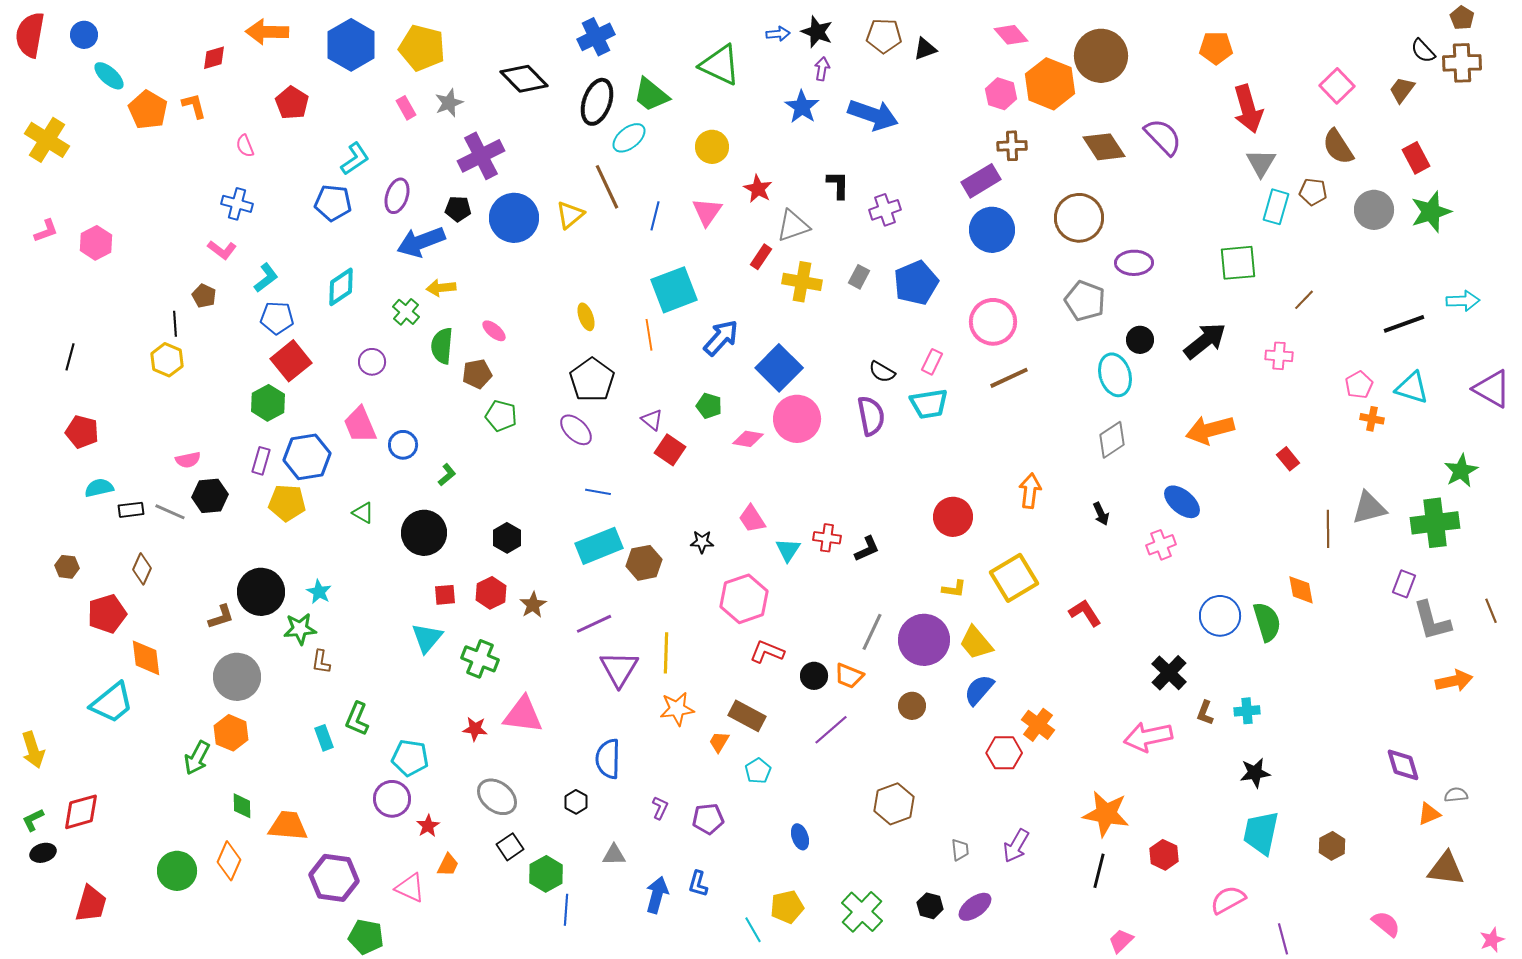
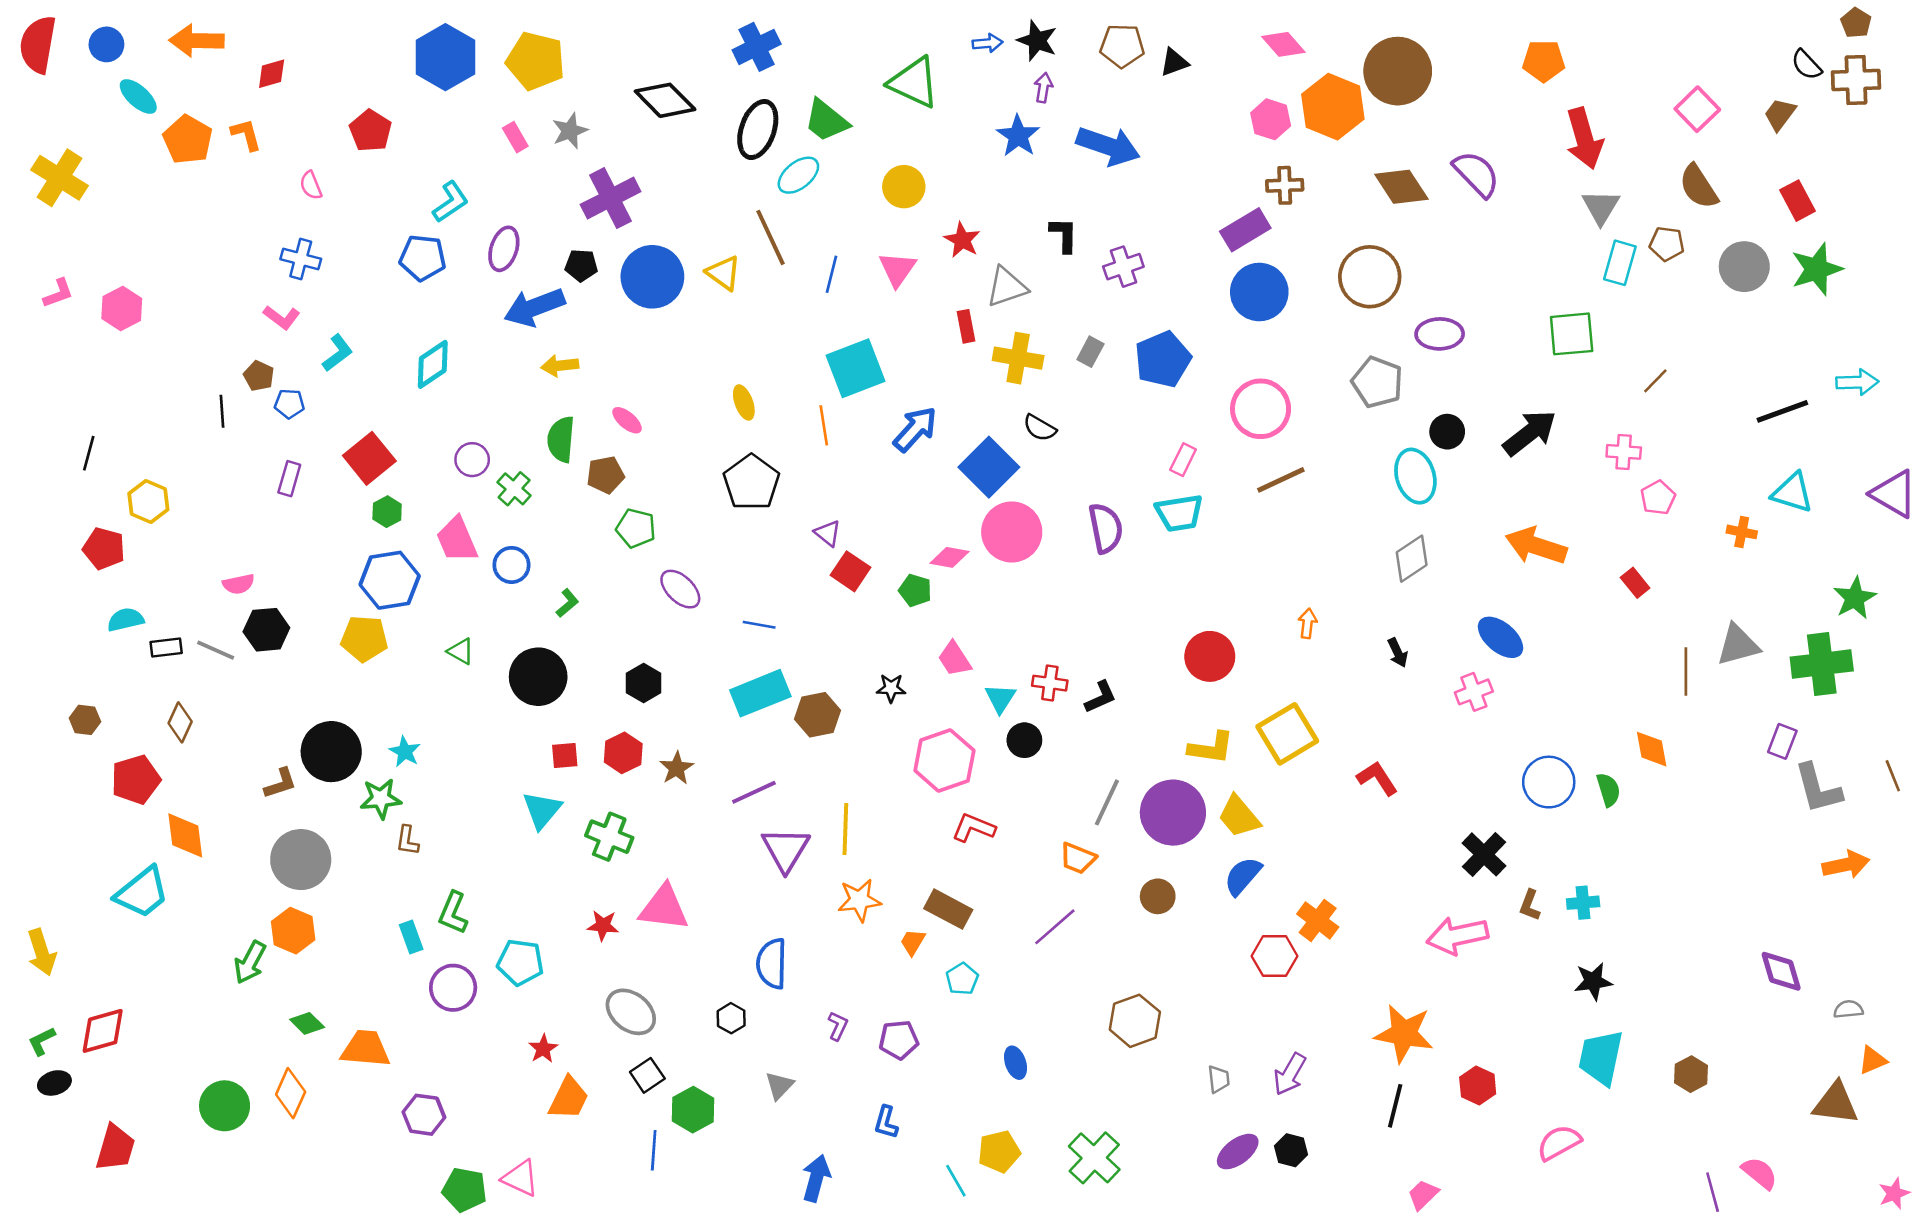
orange arrow: (267, 32) -> (197, 41), moved
yellow triangle: (570, 215) -> (724, 273), turned -44
red rectangle: (761, 257) -> (966, 326), turned -45
green cross: (406, 312) -> (514, 489), moved
blue pentagon: (277, 318) -> (289, 404), moved, size x0.7
yellow hexagon: (167, 360) -> (148, 501), moved
black semicircle: (882, 372) -> (1040, 428), moved
pink pentagon: (1359, 385) -> (1658, 498), moved
green hexagon: (268, 403) -> (387, 512), moved, size x0.7
green pentagon: (709, 406) -> (915, 590), moved
purple ellipse: (576, 430) -> (680, 589), moved
orange arrow: (1210, 430) -> (1536, 546), turned 33
purple rectangle: (261, 461) -> (289, 479), moved
orange arrow: (1030, 491) -> (1308, 623), size x0.7
yellow L-shape: (954, 589) -> (1211, 748), size x1.5
green semicircle: (1267, 622) -> (1608, 790), size x0.7
black circle: (814, 676) -> (1024, 740), moved
purple circle: (392, 799) -> (453, 988), moved
green diamond: (242, 806) -> (307, 1023), turned -44
orange triangle: (1429, 814) -> (1872, 1060), moved
gray triangle: (614, 855) -> (779, 1086), turned -45
orange trapezoid: (448, 865) -> (569, 1098), size x1.5
purple hexagon: (334, 878) -> (424, 1115), size x0.7
pink triangle: (410, 888) -> (520, 1178), moved
blue arrow: (657, 895) -> (816, 1178), moved
black hexagon: (930, 906) -> (1291, 1150), moved
blue line: (566, 910) -> (654, 1150), moved
purple line: (1283, 939) -> (1713, 1192), moved

